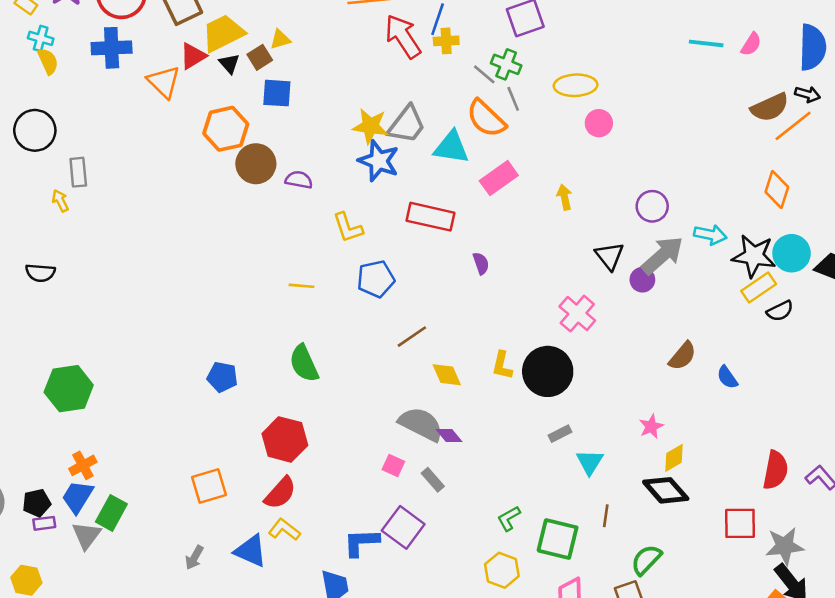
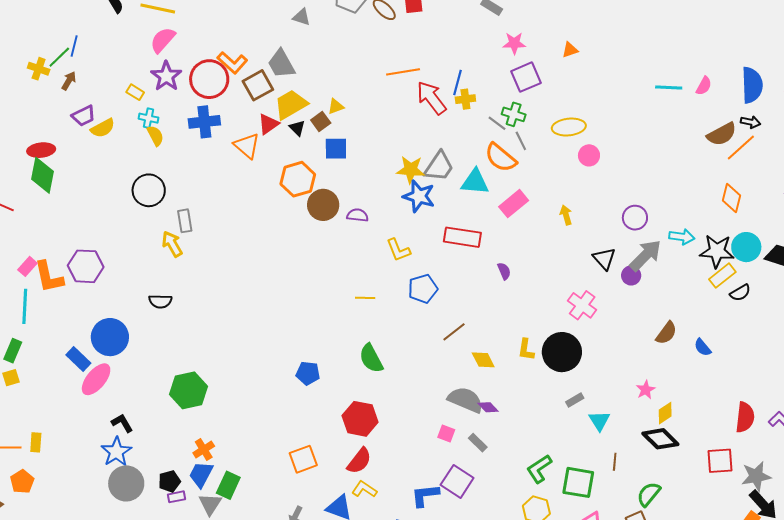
yellow arrow: (60, 201) -> (172, 244), size x1.5
green L-shape: (509, 518) -> (539, 469), size x1.4

